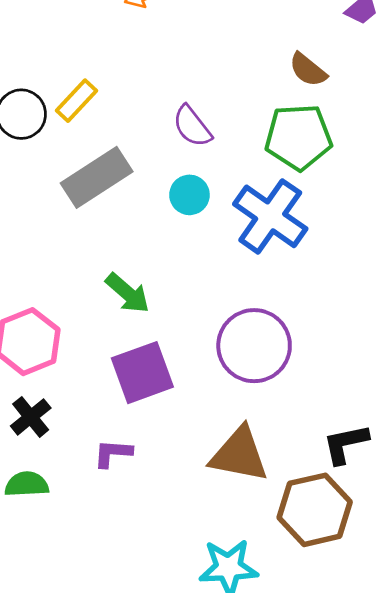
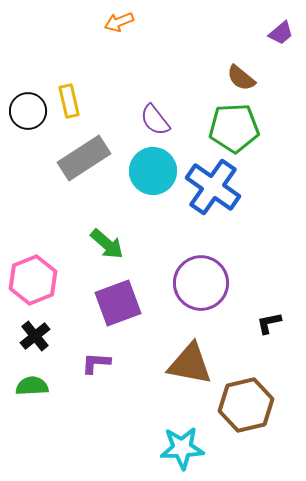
yellow rectangle: (76, 101) -> (69, 101), turned -56
cyan circle: (189, 195) -> (153, 171), size x1.6
black L-shape: (346, 444) -> (269, 323), moved, size x0.7

